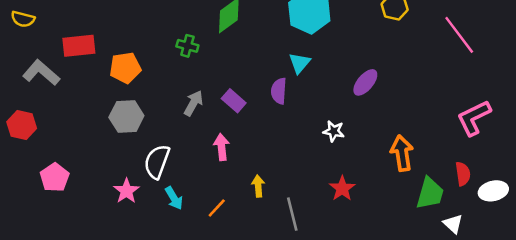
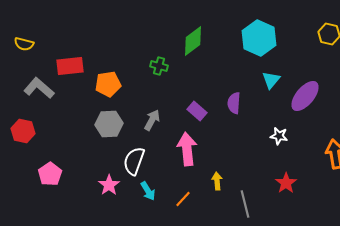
cyan triangle: (300, 63) -> (271, 80), moved
purple ellipse: (365, 82) -> (305, 96), size x1.4
gray arrow: (194, 103) -> (152, 120), moved
pink arrow: (222, 147) -> (187, 149), size x1.5

